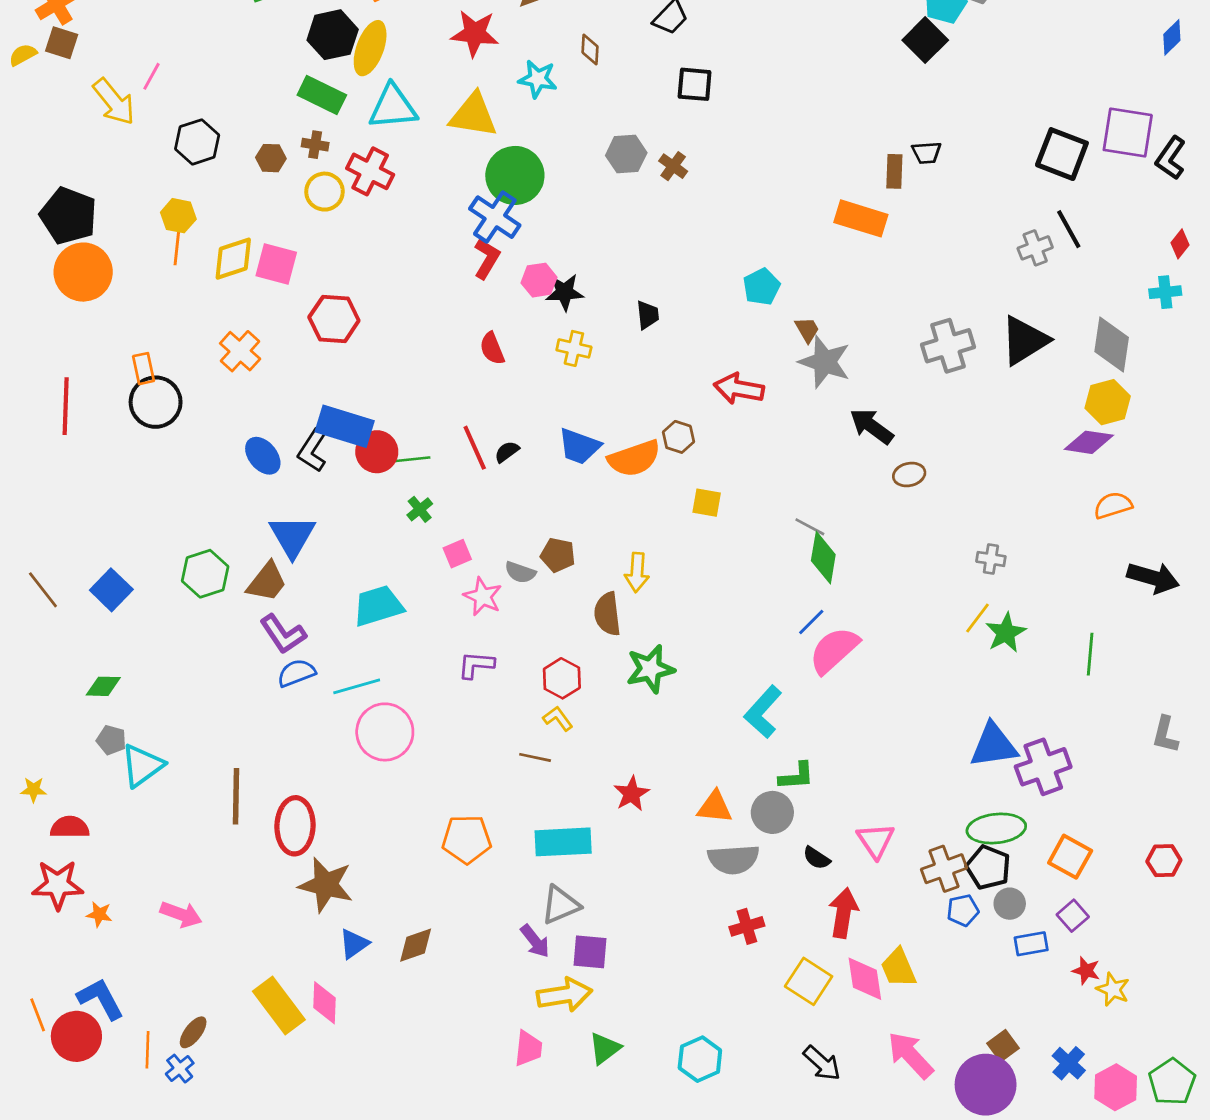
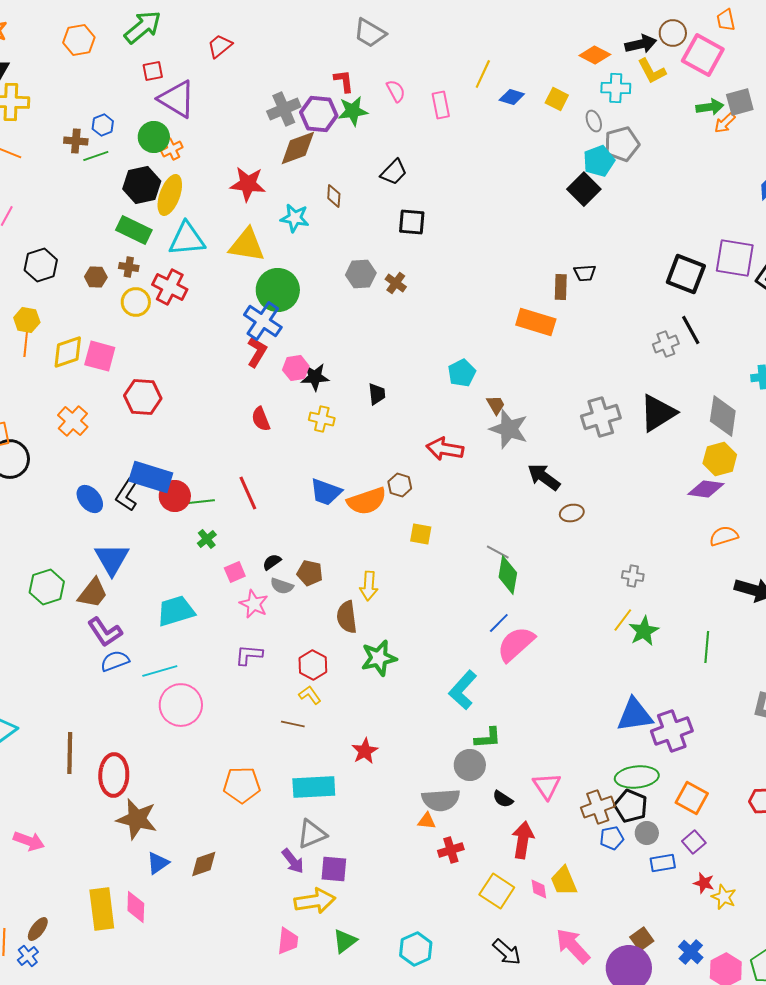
black semicircle: (507, 452) -> (272, 562), moved
orange triangle: (715, 807) -> (427, 821), moved, size x0.7
pink diamond: (865, 979) -> (539, 889), size x0.6
yellow rectangle: (279, 1006) -> (102, 909), turned 30

